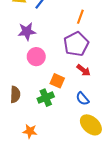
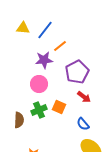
orange line: (80, 17) -> (60, 46), moved, turned 32
purple star: (27, 31) -> (44, 60), moved
green cross: (46, 98) -> (39, 110), moved

